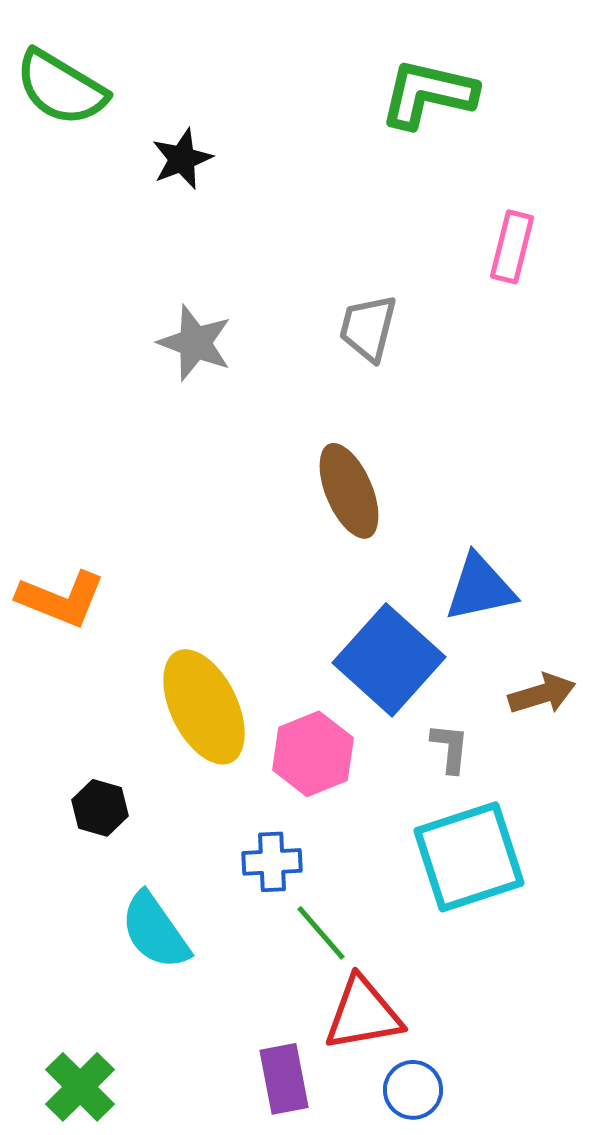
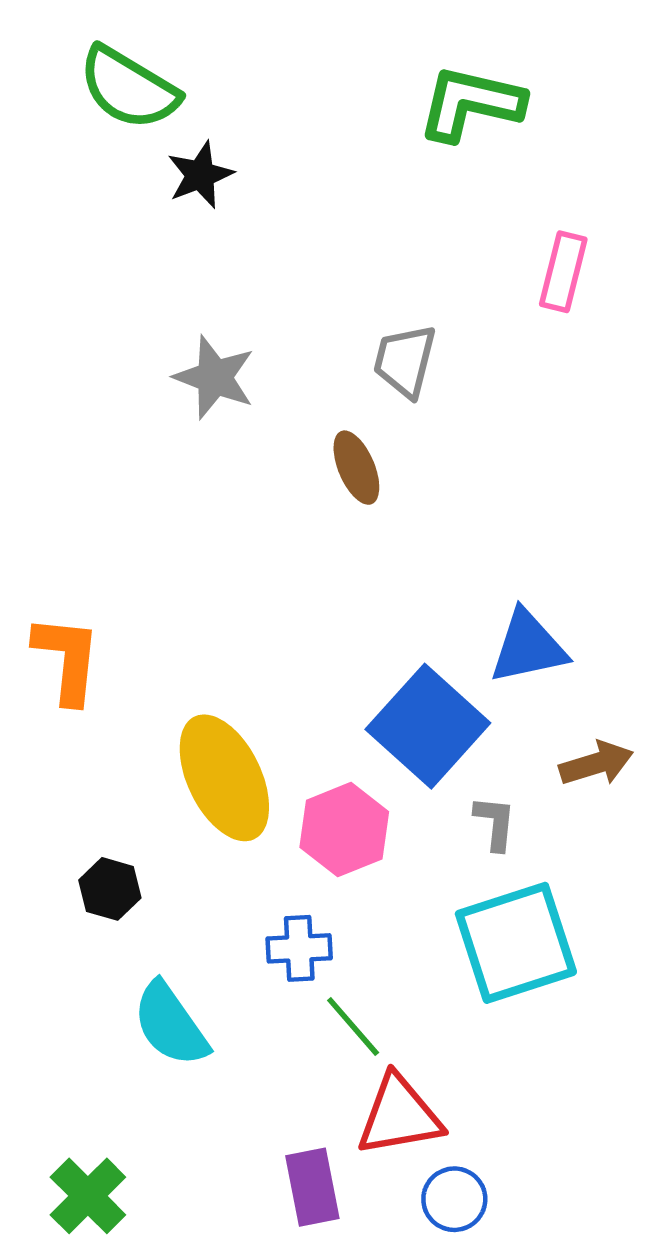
green semicircle: (61, 88) -> (129, 88), moved
brown ellipse: (349, 491) -> (356, 468), moved, size x0.7
orange L-shape: (61, 599) -> (67, 659), turned -106

